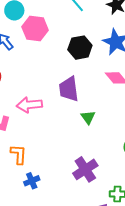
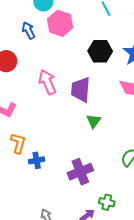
pink arrow: (29, 105) -> (47, 82), moved, turned 60
blue cross: (32, 181) -> (37, 160), moved

